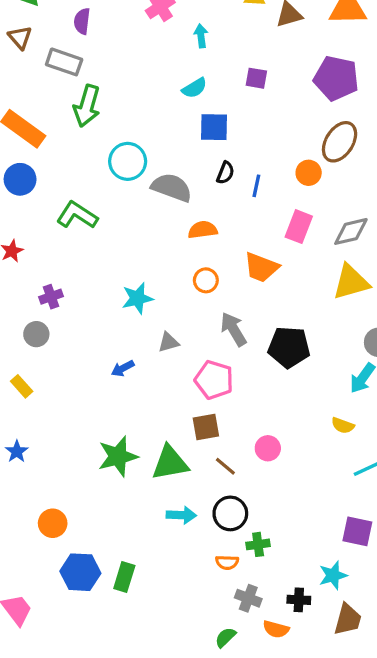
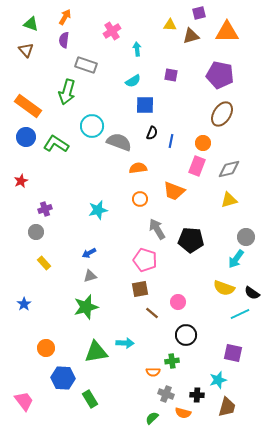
gray rectangle: (64, 62) -> (86, 65), moved
orange circle: (309, 173) -> (203, 143), moved
green L-shape: (77, 215) -> (56, 144), moved
yellow triangle: (351, 282) -> (229, 200), size x0.7
gray triangle: (168, 342) -> (90, 276), moved
yellow rectangle: (22, 386) -> (44, 263), moved
yellow semicircle: (343, 425) -> (224, 288), size x1.5
green triangle: (170, 463) -> (96, 352), moved
black circle: (230, 513) -> (186, 335), moved
green rectangle: (124, 577) -> (90, 399), moved, turned -48

